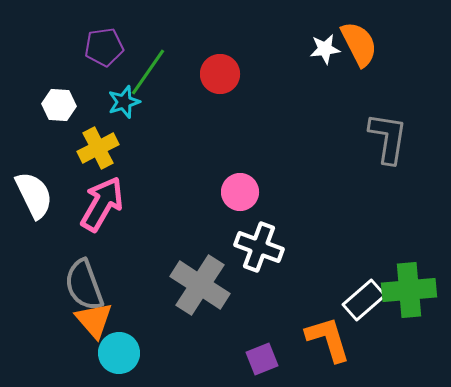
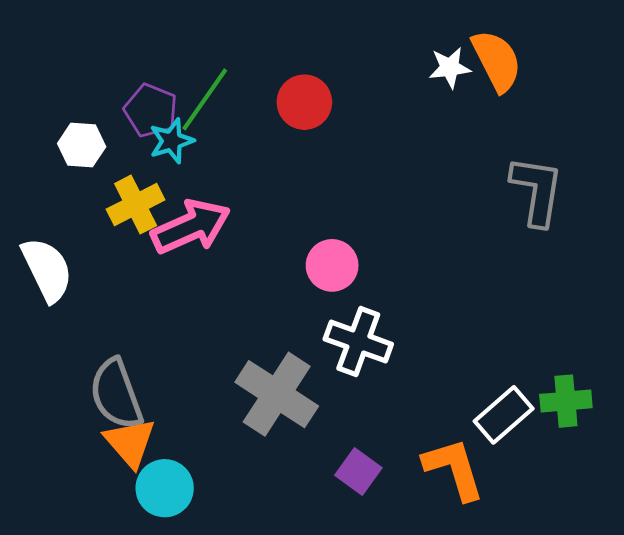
purple pentagon: (104, 47) -> (151, 110), moved, turned 30
pink arrow: (102, 204) -> (191, 227), moved, turned 36
green cross: (409, 290) -> (566, 401), size x0.7
purple square: (262, 359) -> (358, 472), moved, turned -32

